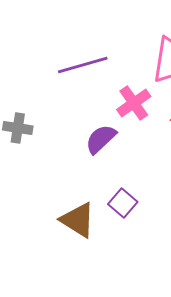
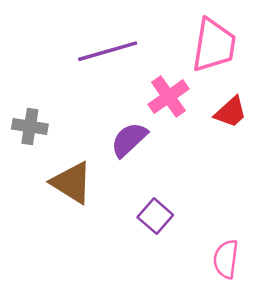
brown triangle: (78, 220) -> (72, 183), moved

